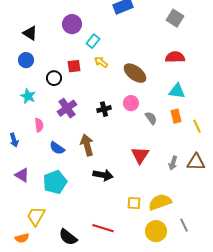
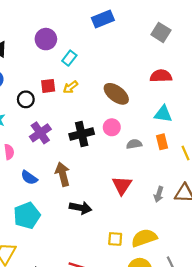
yellow arrow: (101, 62) -> (70, 87), moved, turned -72
black cross: (104, 109) -> (82, 134), size x1.5
gray semicircle: (151, 118) -> (134, 144), turned -64

